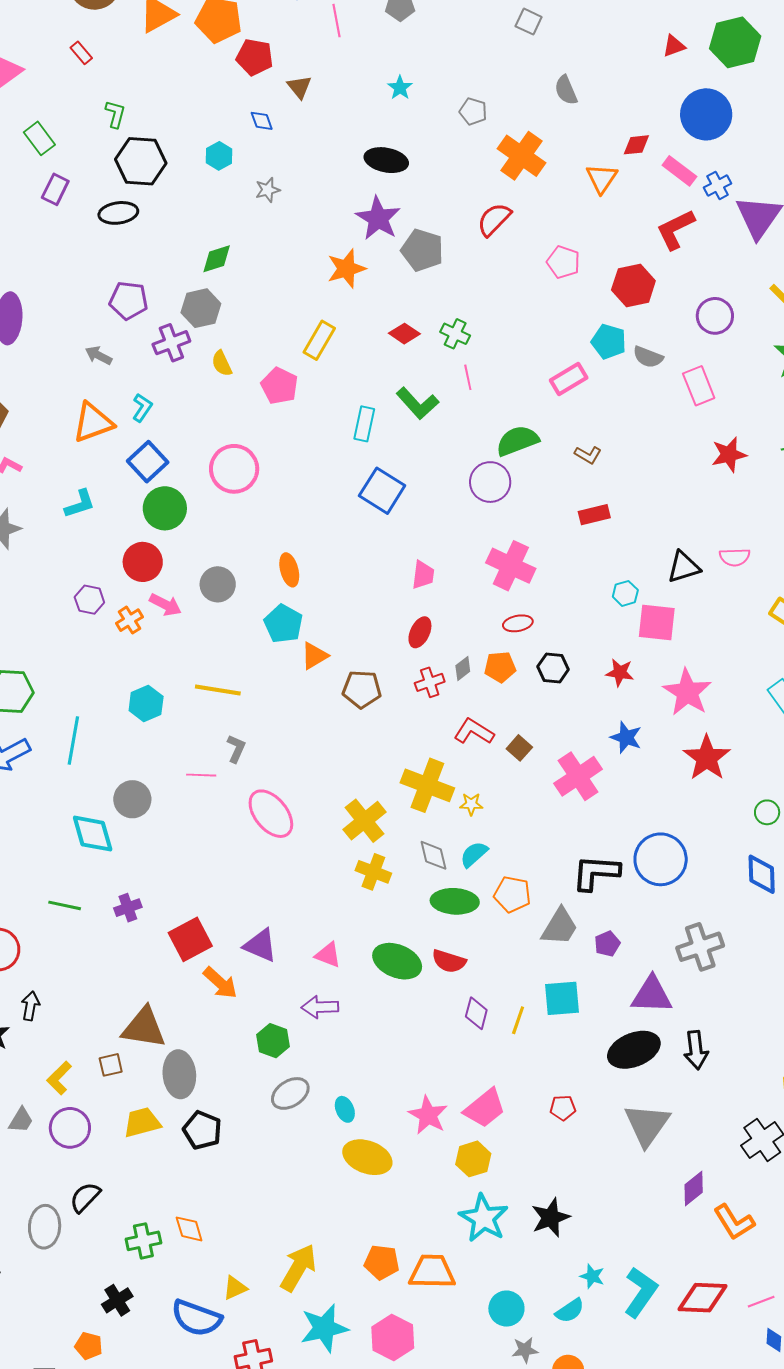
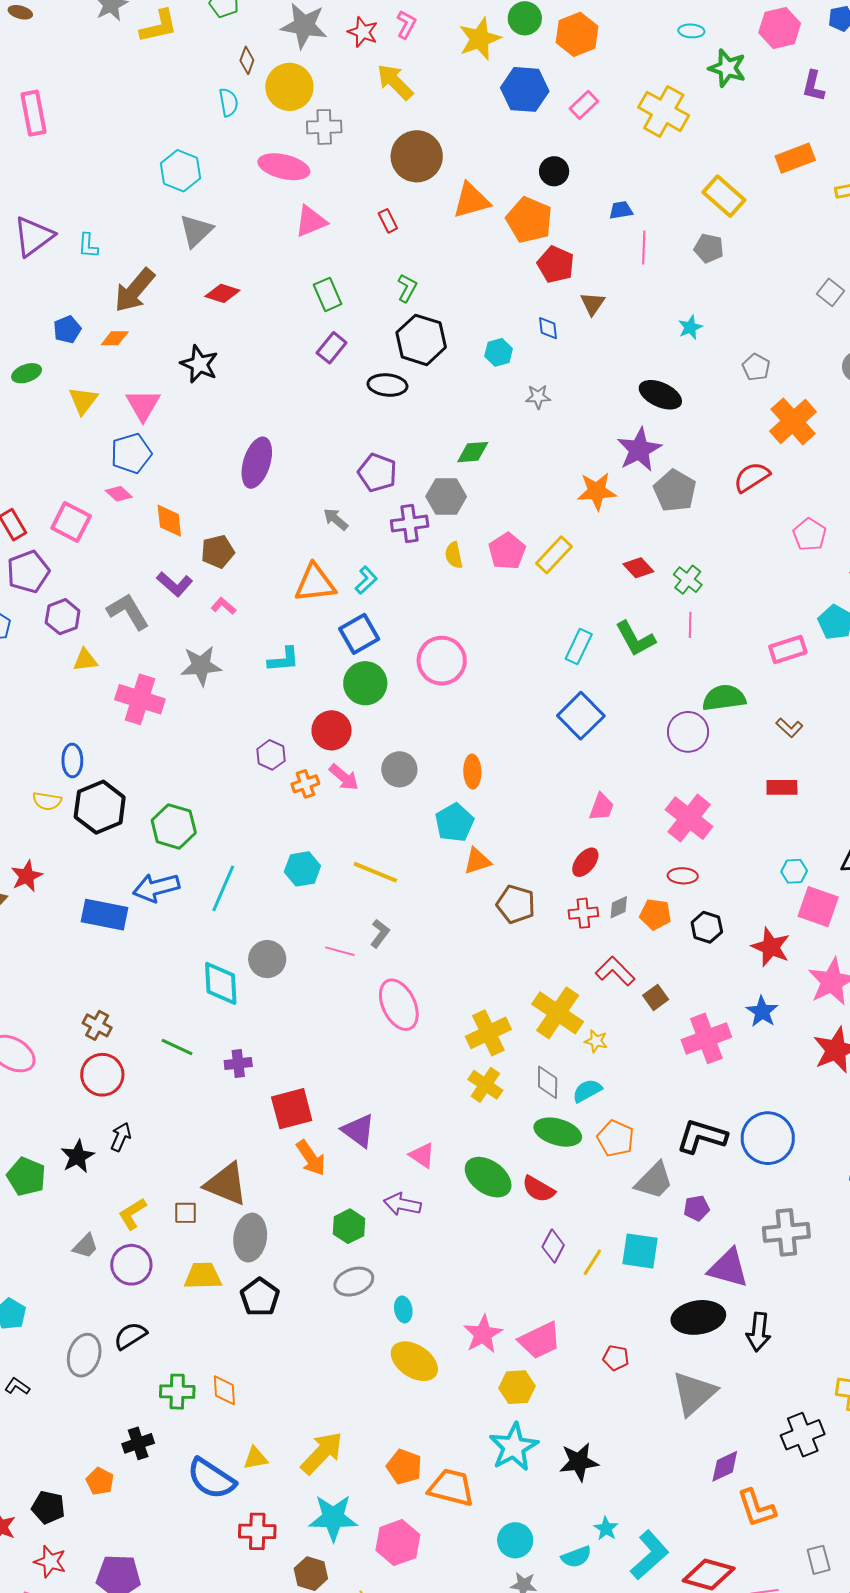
pink pentagon: (279, 386) -> (507, 551), moved
red star: (620, 673) -> (771, 947), size x1.4

